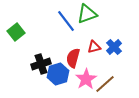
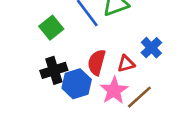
green square: (16, 32) -> (51, 28), moved
red triangle: (94, 47) -> (126, 64), moved

